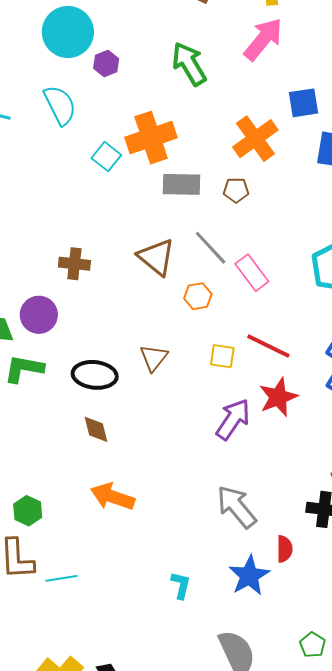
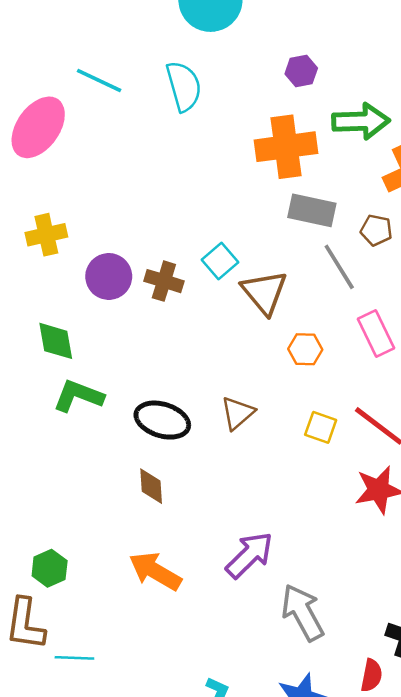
purple hexagon: (106, 64) -> (301, 71), moved
green arrow: (189, 64) -> (361, 121), moved, turned 108
cyan square: (106, 157) -> (220, 261), moved
gray line: (211, 248) -> (339, 267), moved
purple circle: (39, 315) -> (109, 276), moved
purple arrow: (233, 419) -> (249, 555), moved
red semicircle: (285, 549) -> (372, 675), moved

